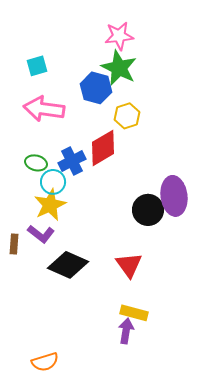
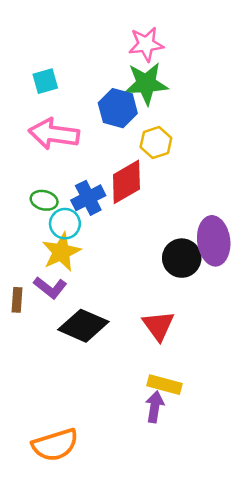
green star: (119, 68) -> (146, 84), turned -30
orange semicircle: (45, 362) -> (55, 445), size x1.4

